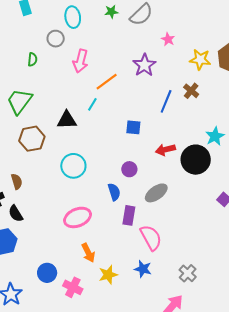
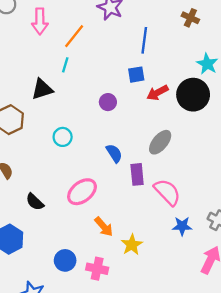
brown cross: (191, 91) -> (190, 18), moved
blue square: (133, 127) -> (136, 75), moved
cyan circle: (73, 166) -> (63, 137), size x0.7
purple circle: (129, 169) -> (108, 102), moved
black semicircle: (16, 214) -> (35, 202), moved
blue star: (143, 269) -> (182, 226), moved

